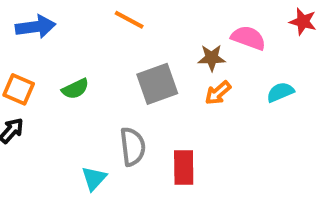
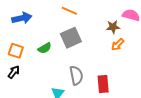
gray square: (157, 84) -> (71, 38), moved

